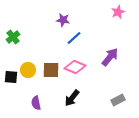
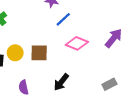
purple arrow: (110, 57) -> (114, 38), moved
pink diamond: (75, 67) -> (77, 43), moved

